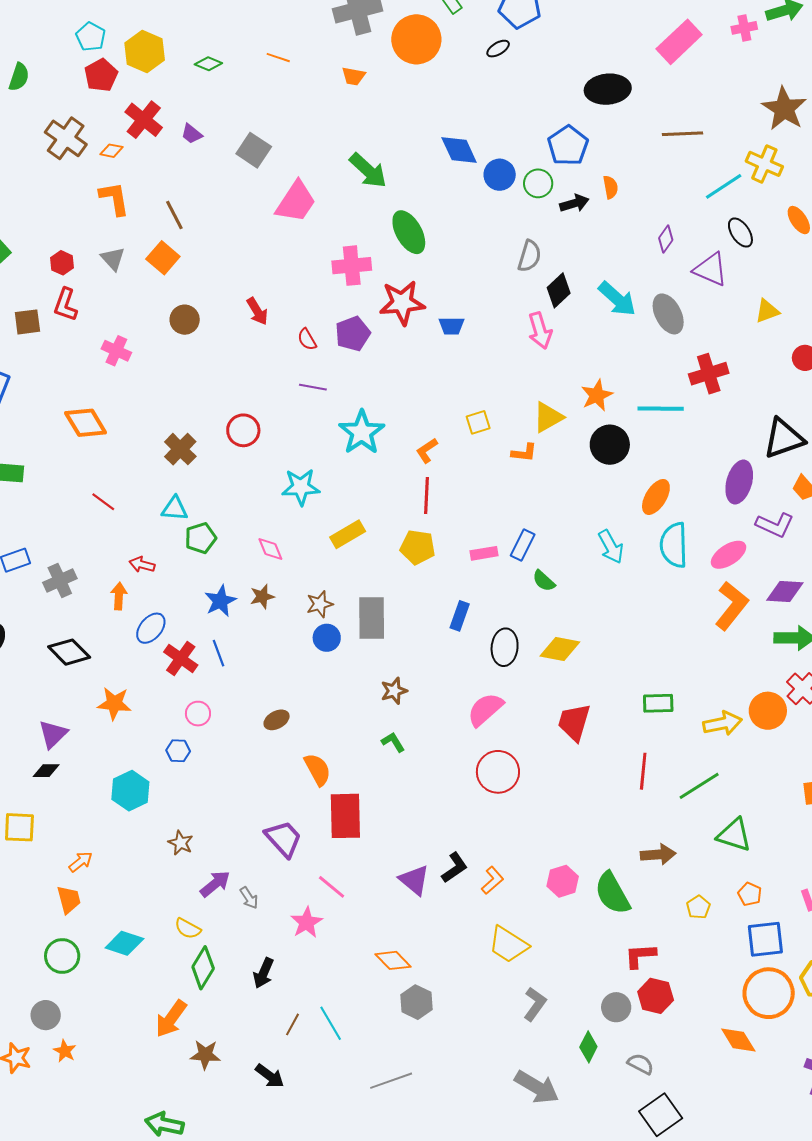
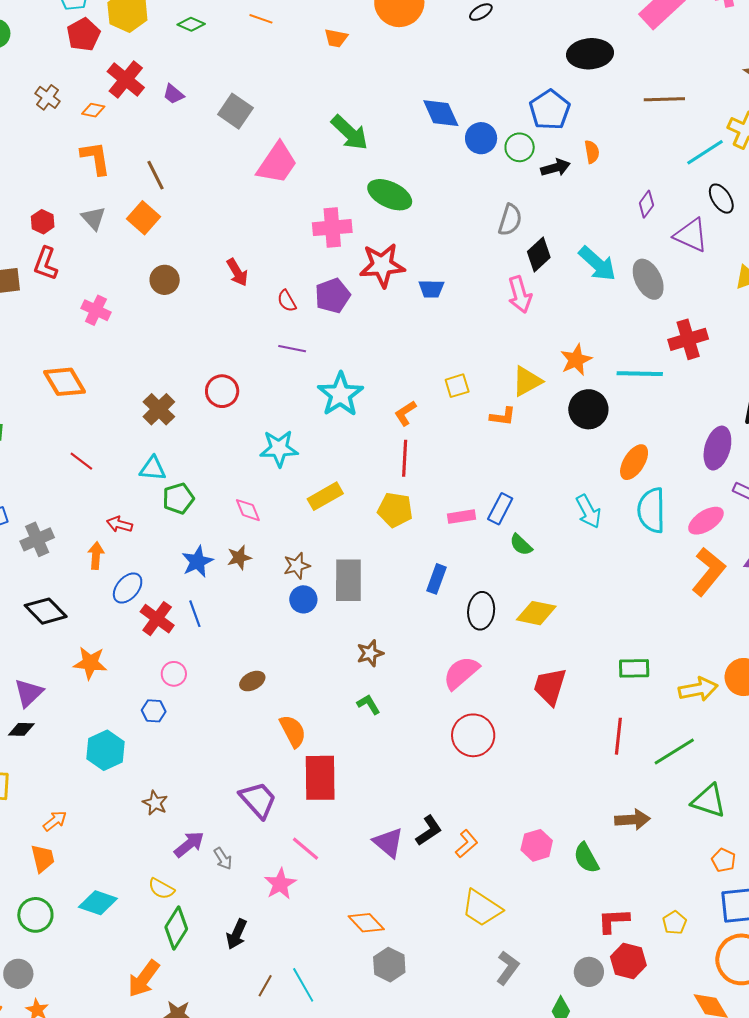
brown cross: (66, 138) -> (48, 97), size x0.6
green ellipse: (409, 232) -> (390, 195), turned -36
green semicircle: (612, 893) -> (586, 858), size x0.7
yellow pentagon: (698, 907) -> (675, 923), moved

